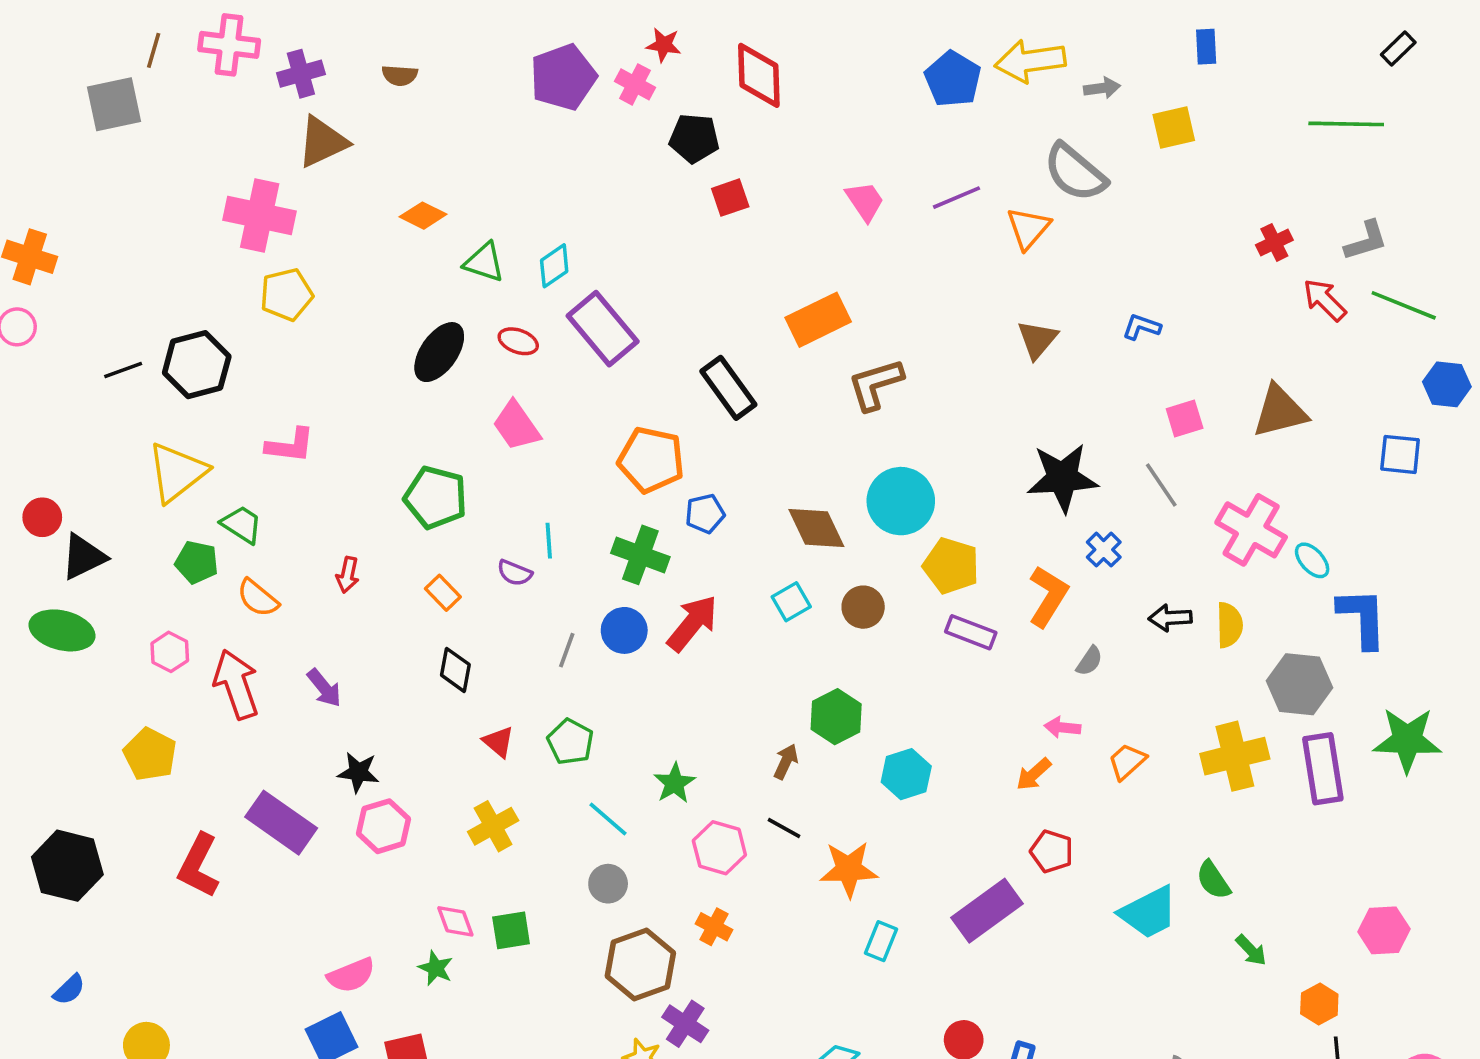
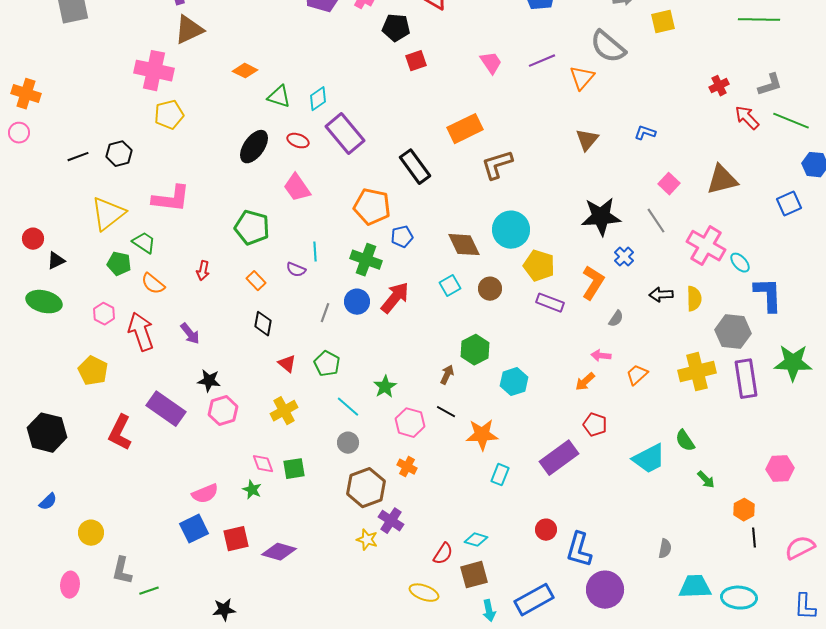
black hexagon: (197, 365) -> (119, 154), size x0.7
pink square: (1185, 418) -> (669, 184), turned -30
pink L-shape: (290, 445) -> (171, 199), size x1.4
blue square: (1400, 454) -> (789, 204), turned -30
black triangle: (84, 557) -> (56, 261), size x0.7

